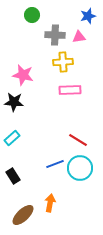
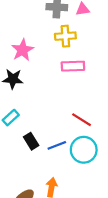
pink star: (23, 75) -> (23, 50), turned 30
black rectangle: (13, 176) -> (31, 141), moved

